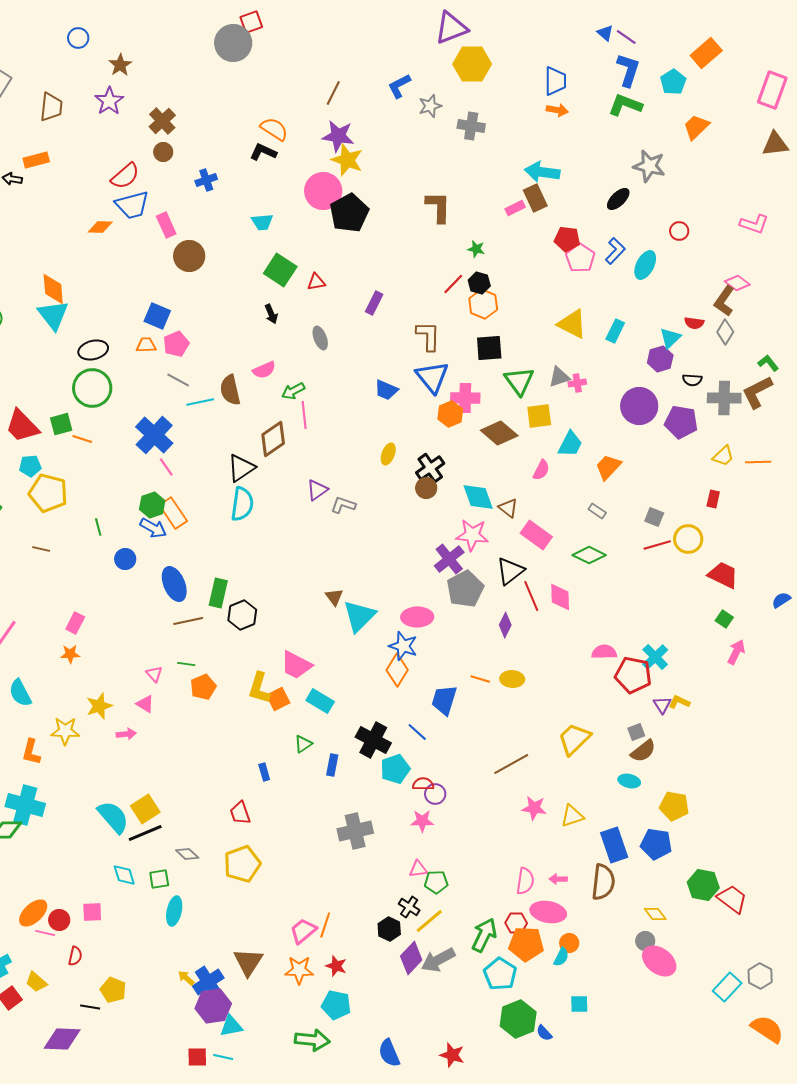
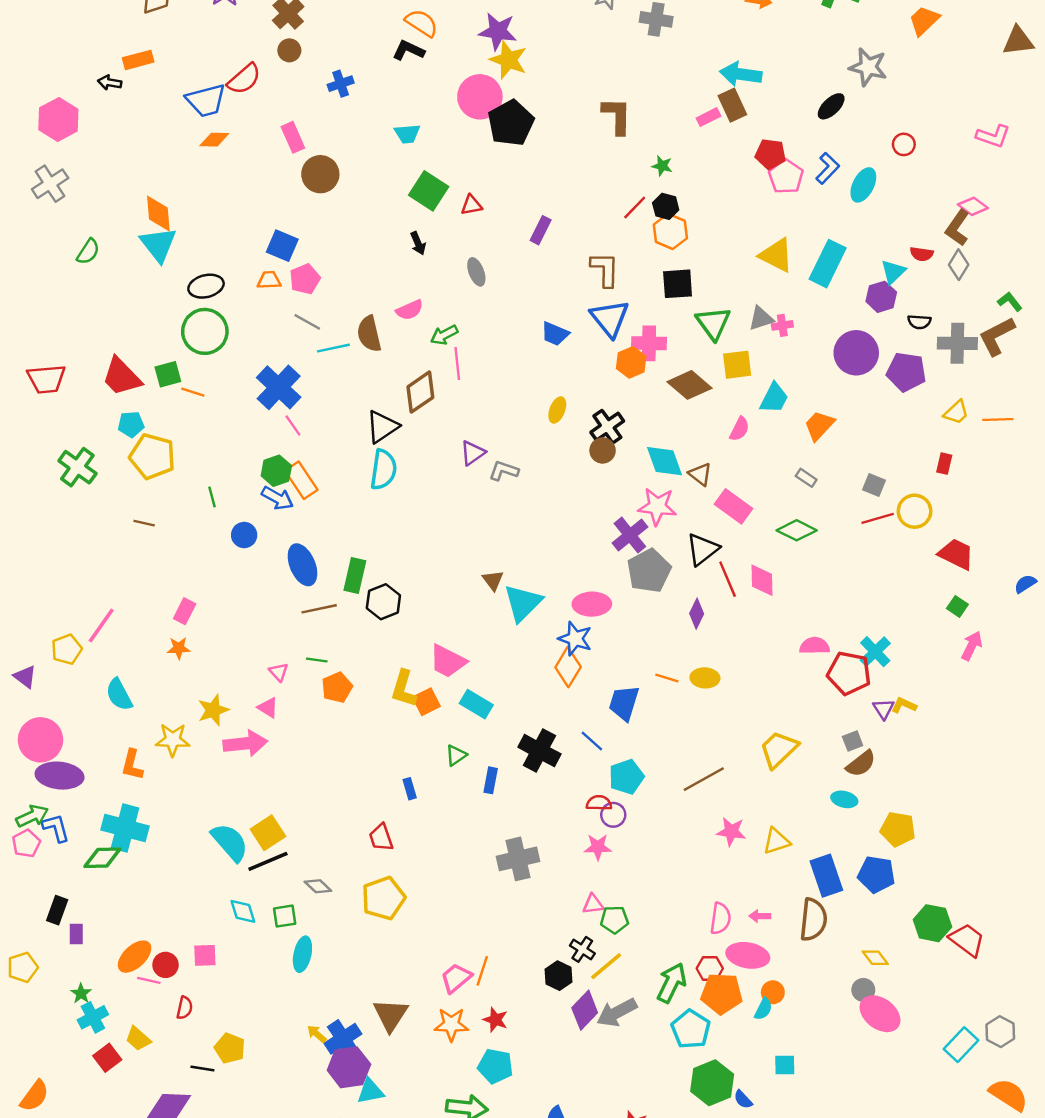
blue trapezoid: (132, 205) -> (206, 100), moved
cyan rectangle: (615, 331) -> (828, 264), size x1.6
pink arrow: (126, 734) -> (245, 743), size x1.8
cyan pentagon: (395, 769) -> (626, 777), moved

